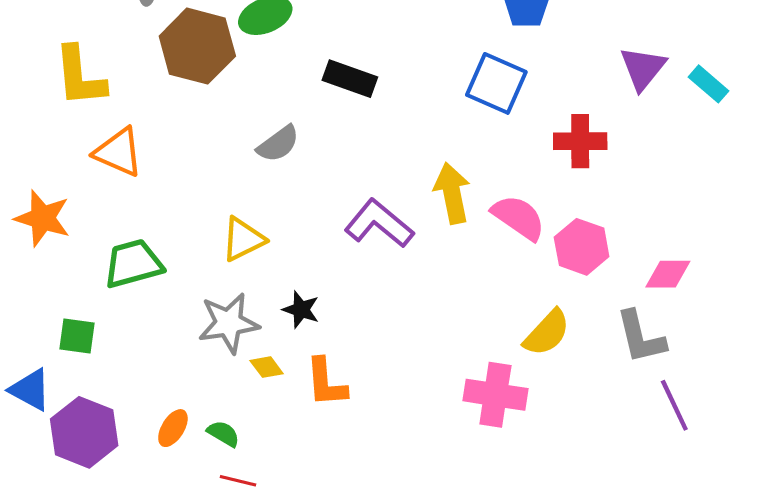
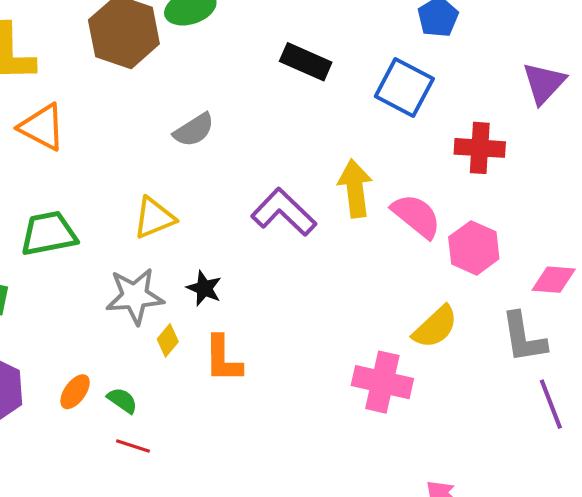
black rectangle: (350, 79) -> (306, 62), moved
yellow diamond: (267, 367) -> (168, 340), turned 72

